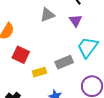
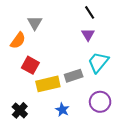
gray triangle: (47, 15) -> (35, 23), moved, turned -42
yellow rectangle: (39, 72) -> (48, 84), size x1.6

